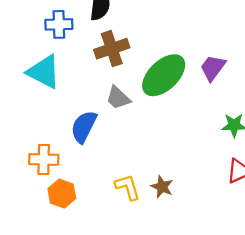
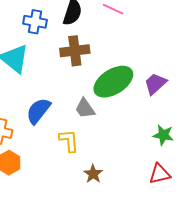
gray trapezoid: (118, 98) -> (85, 108), moved
yellow L-shape: (128, 187) -> (69, 141), moved

